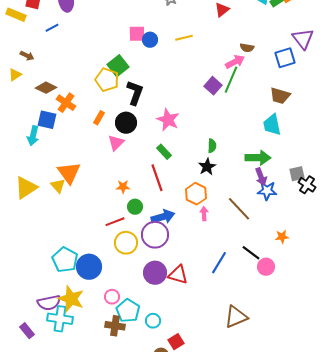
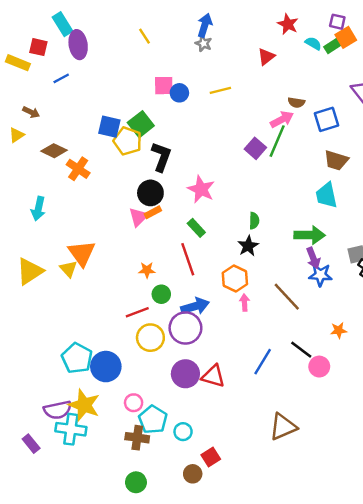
blue square: (285, 58) -> (326, 119), moved
orange rectangle: (99, 118) -> (153, 212), moved, turned 32
blue square: (47, 120) -> (109, 127), moved

